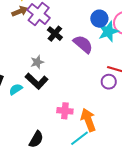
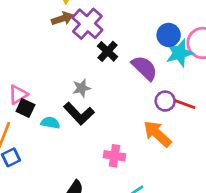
purple circle: (109, 82) -> (165, 101), moved
cyan semicircle: (16, 89) -> (50, 123), turned 40
orange arrow: (88, 120) -> (157, 134), moved, turned -30

